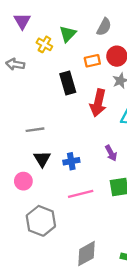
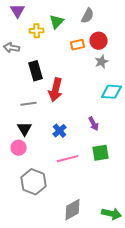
yellow cross: (44, 44) -> (37, 31), turned -32
black rectangle: (68, 83) -> (36, 71), moved
red arrow: (98, 103) -> (56, 90), moved
black triangle: (42, 159) -> (25, 129), moved
blue cross: (71, 161) -> (60, 131), turned -32

